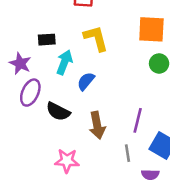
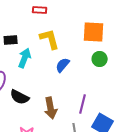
blue semicircle: (86, 81) -> (63, 65), moved

